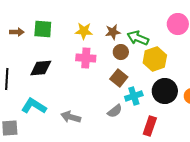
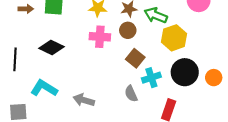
brown circle: (121, 52) -> (128, 30), moved
black diamond: (41, 68) -> (52, 47), turned 30
gray semicircle: (115, 111) -> (131, 94), turned 105

